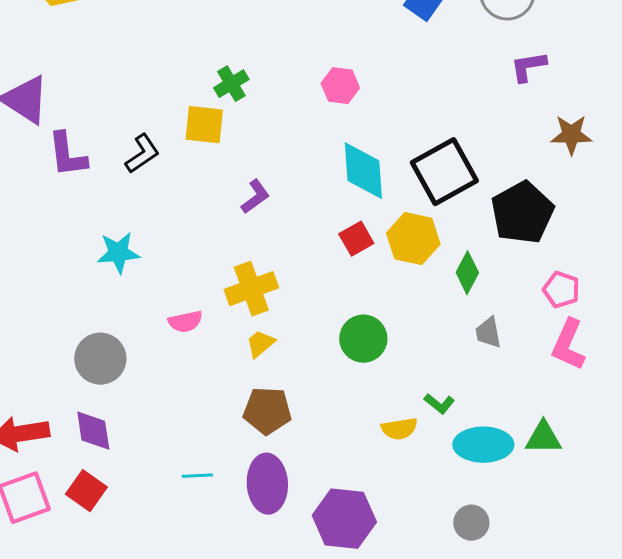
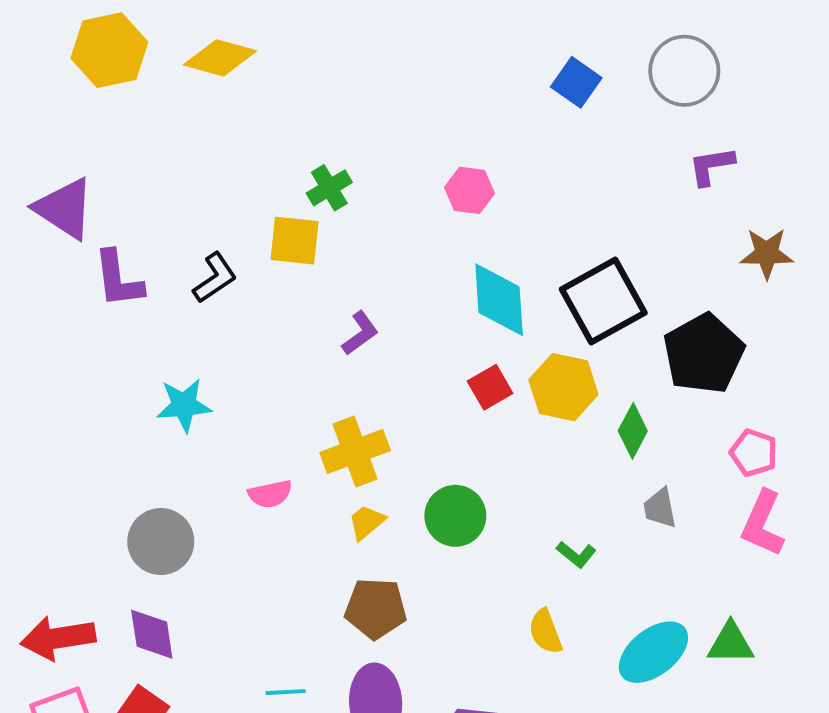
green circle: (363, 339) -> (455, 516), moved
green L-shape: (439, 404) -> (576, 554), moved
yellow semicircle: (399, 429) -> (545, 632), turned 78
cyan ellipse: (483, 445) -> (653, 652), turned -38

